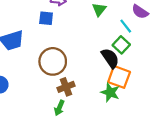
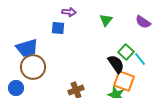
cyan line: (126, 26) -> (140, 59), moved
brown circle: (53, 61) -> (33, 67), moved

